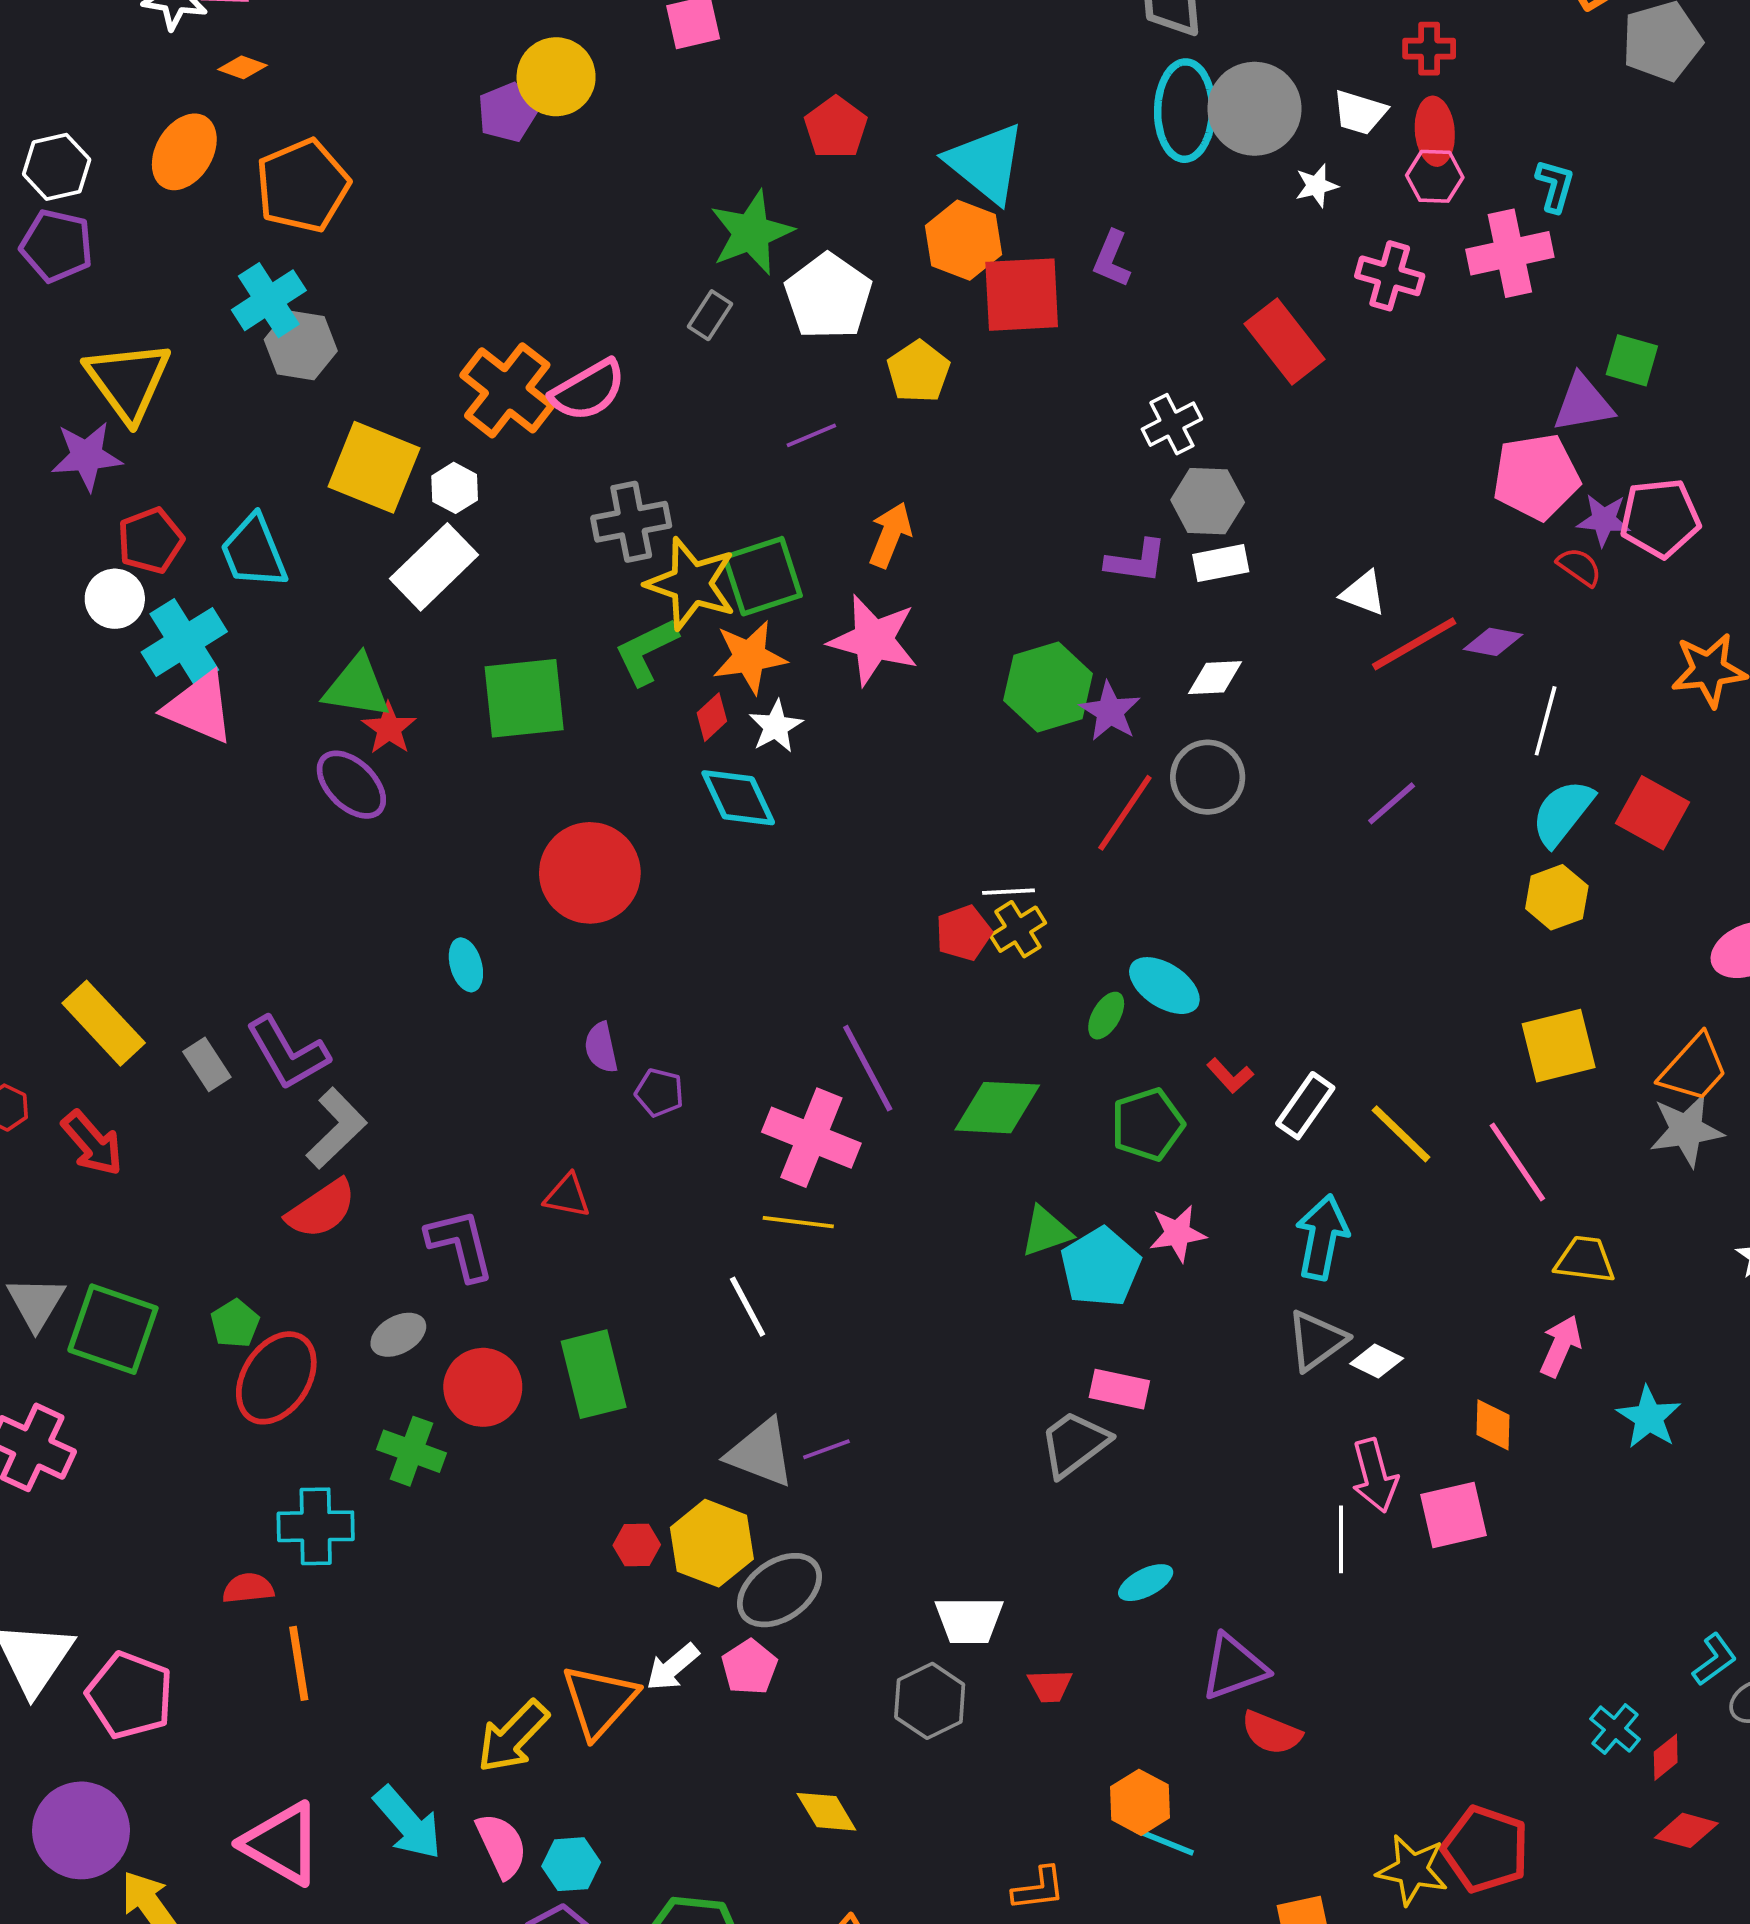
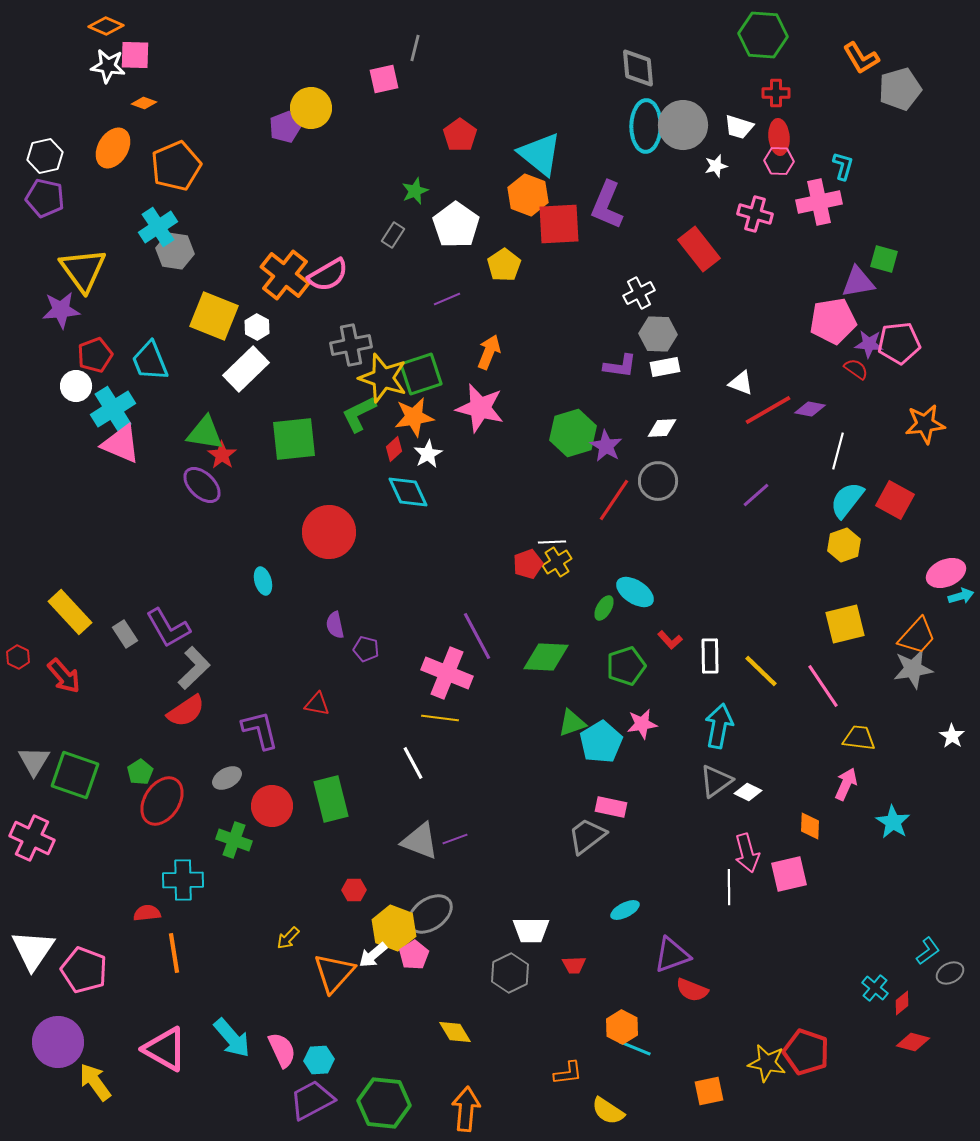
green star: (751, 233) -> (415, 191), size x0.6
purple L-shape: (1112, 259) -> (607, 205), size x1.6
white rectangle: (1305, 1106) -> (710, 656), turned -36
yellow hexagon: (712, 1543) -> (394, 928), moved
yellow arrow: (513, 1737) -> (288, 938), moved, size x0.6

